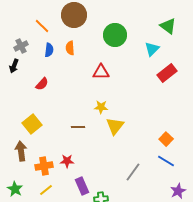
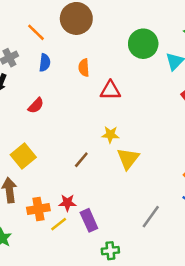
green circle: (115, 35) -> (143, 44), moved
orange semicircle: (70, 48) -> (84, 68), moved
brown line: (78, 127) -> (81, 160), turned -48
purple rectangle: (82, 186) -> (89, 220), moved
yellow line: (46, 190) -> (59, 224), moved

